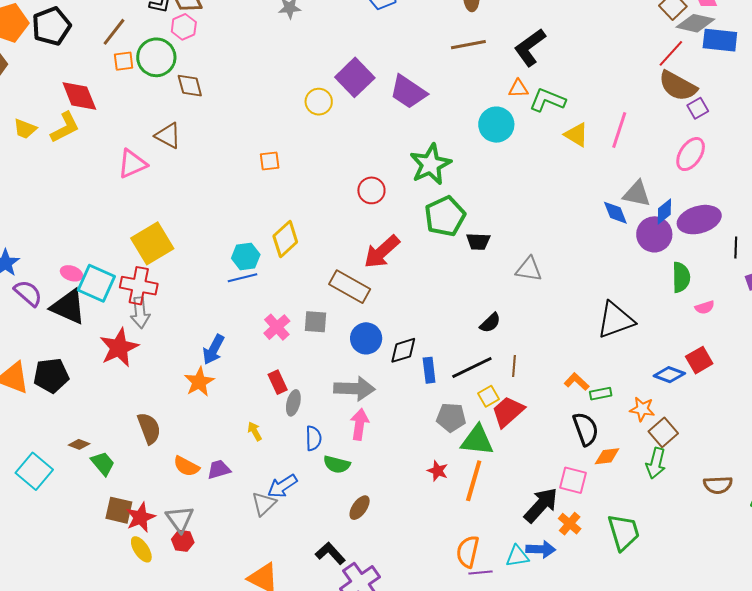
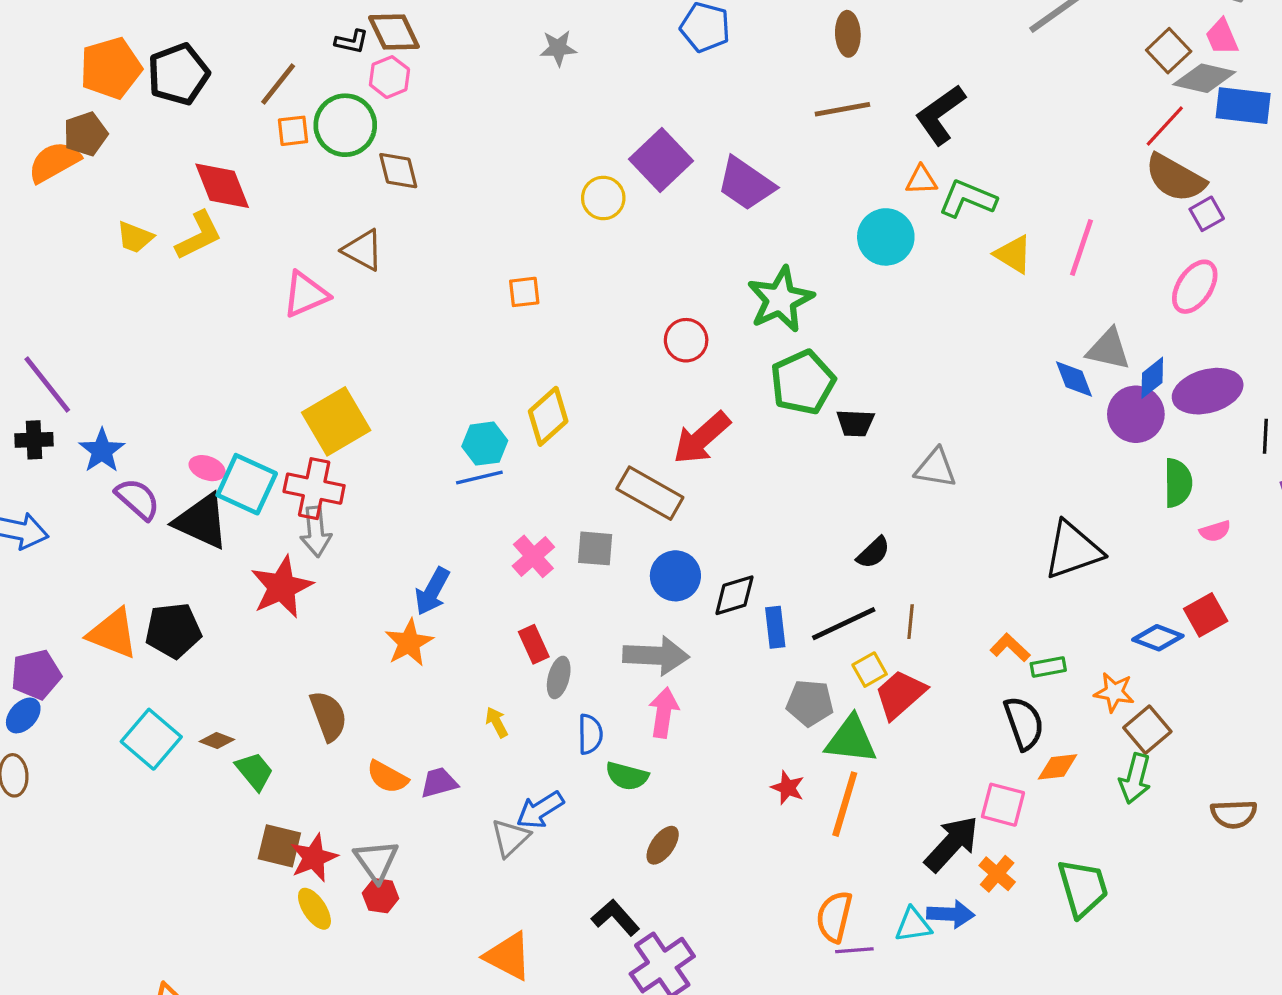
cyan square: (34, 471) -> (151, 739), moved

